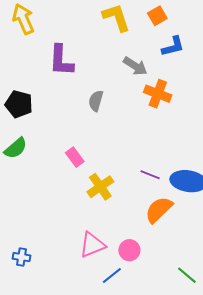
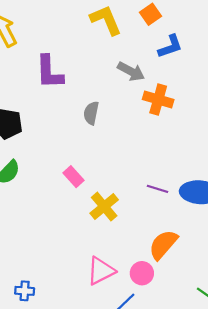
orange semicircle: (159, 210) -> (163, 245), moved

